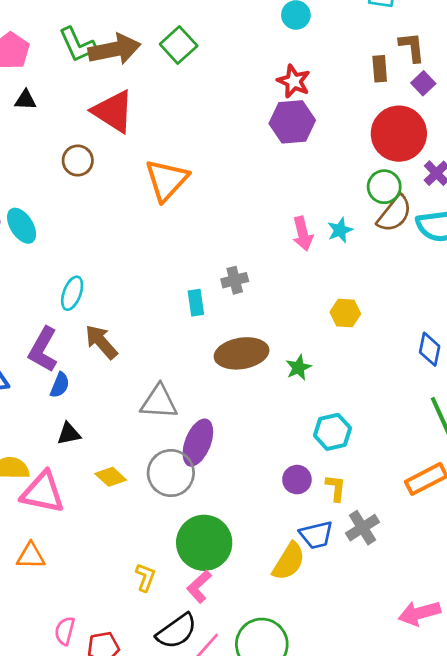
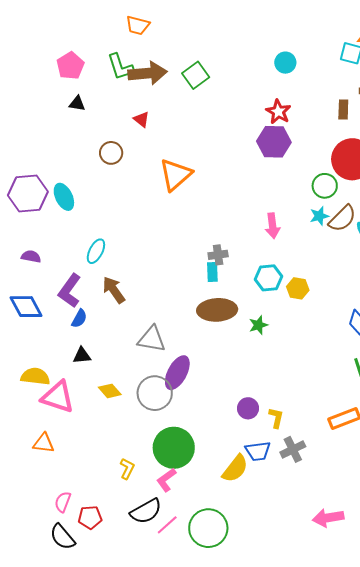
red triangle: (113, 111) -> (141, 119), size x0.5
green circle: (384, 187) -> (325, 186), moved
cyan star: (340, 230) -> (319, 216), moved
cyan rectangle: (196, 303) -> (212, 272), moved
cyan hexagon: (333, 432) -> (268, 278), moved

